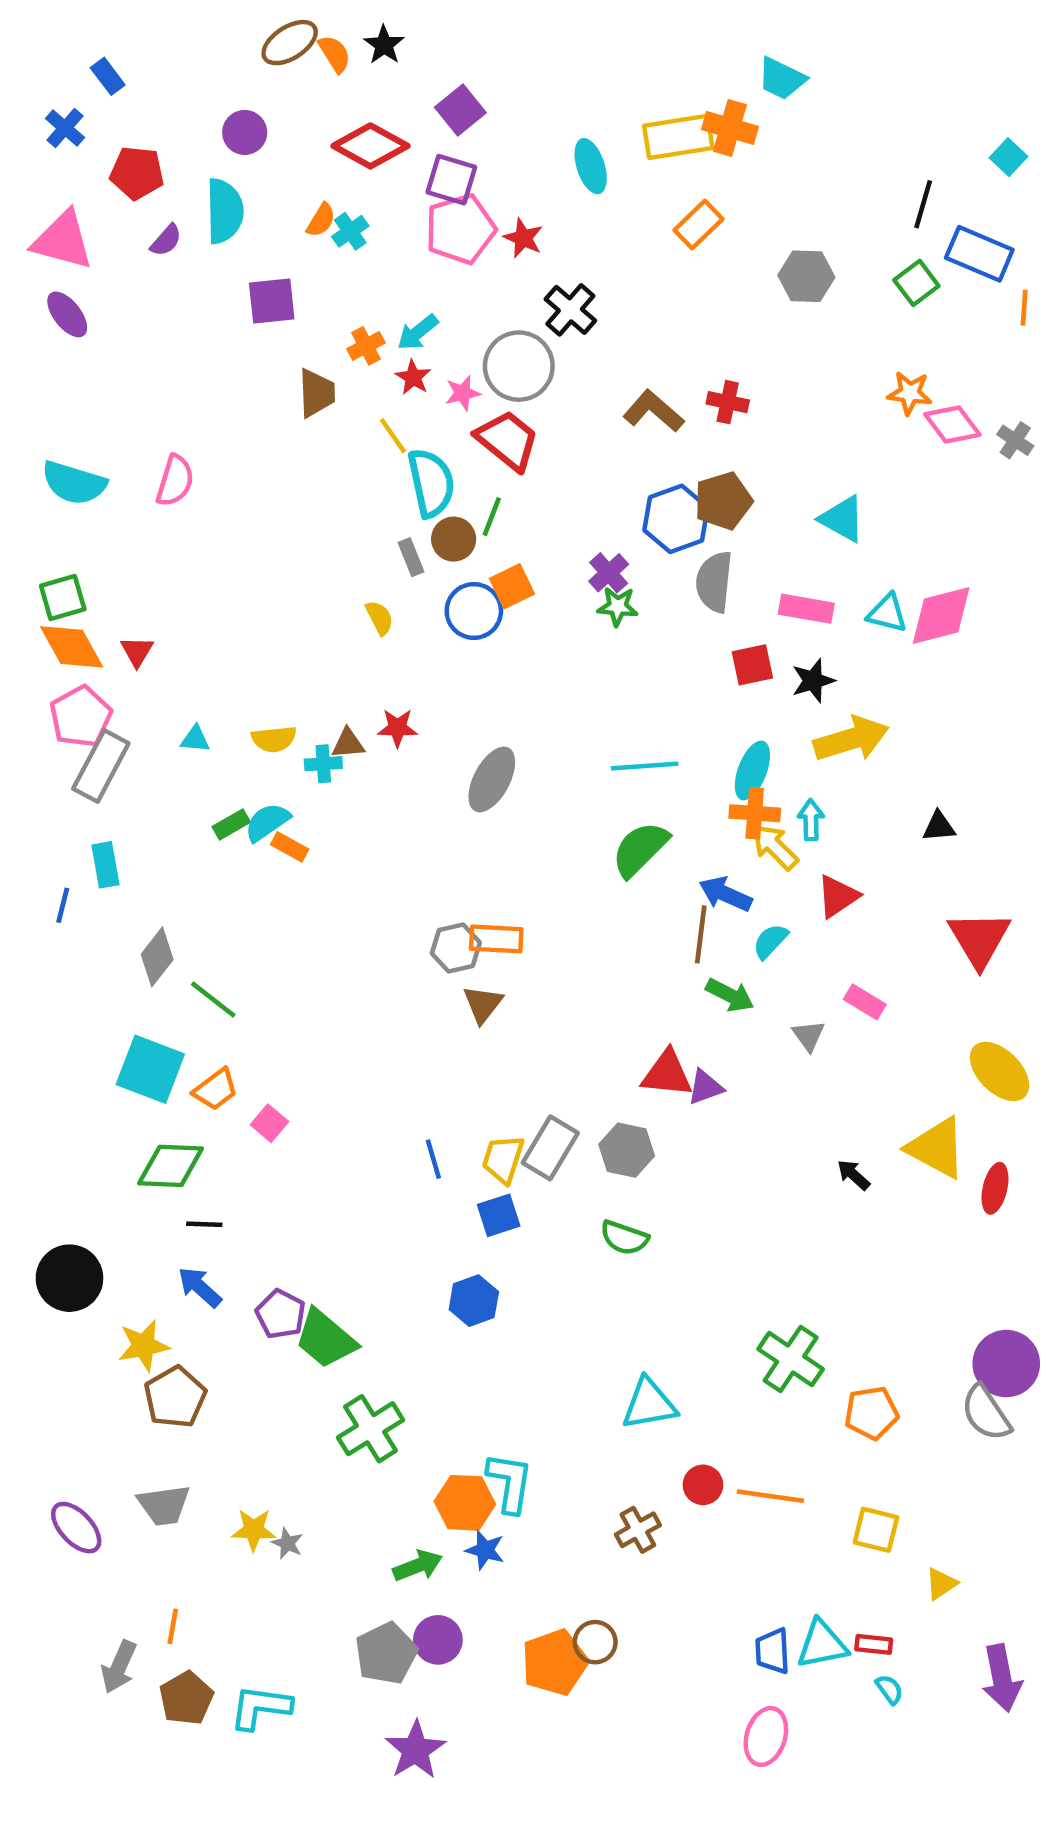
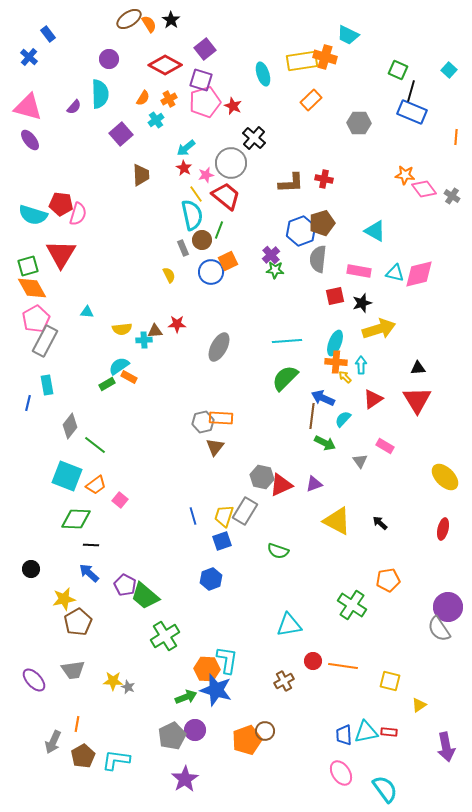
red pentagon: (137, 173) -> (61, 204), moved
cyan cross: (350, 231) -> (156, 120), moved
blue rectangle: (979, 254) -> (412, 112), moved
green square: (916, 283) -> (398, 70), moved, turned -30
purple square: (272, 301) -> (121, 134), turned -35
orange cross: (366, 346) -> (169, 99), moved
brown L-shape: (654, 411) -> (291, 183), turned 136
yellow line: (393, 436) -> (196, 194), moved
red triangle: (137, 651) -> (61, 254), moved, size x2.0
cyan triangle: (195, 739) -> (87, 312), moved
green rectangle: (231, 824) -> (107, 384), moved
yellow arrow: (775, 847) -> (345, 377), size x0.6
red triangle: (979, 939) -> (417, 400), moved
red triangle: (667, 1074) -> (281, 485), moved, turned -30
yellow triangle: (937, 1148) -> (337, 521), moved
gray hexagon: (627, 1150) -> (262, 477), moved
black circle: (69, 1278) -> (31, 569), size x0.6
orange pentagon: (871, 1413) -> (388, 580), moved
blue star: (485, 1550) -> (216, 690), size x1.8
cyan semicircle: (889, 1689) -> (385, 789), moved, size x2.0
pink ellipse: (766, 1736) -> (341, 773), turned -50

